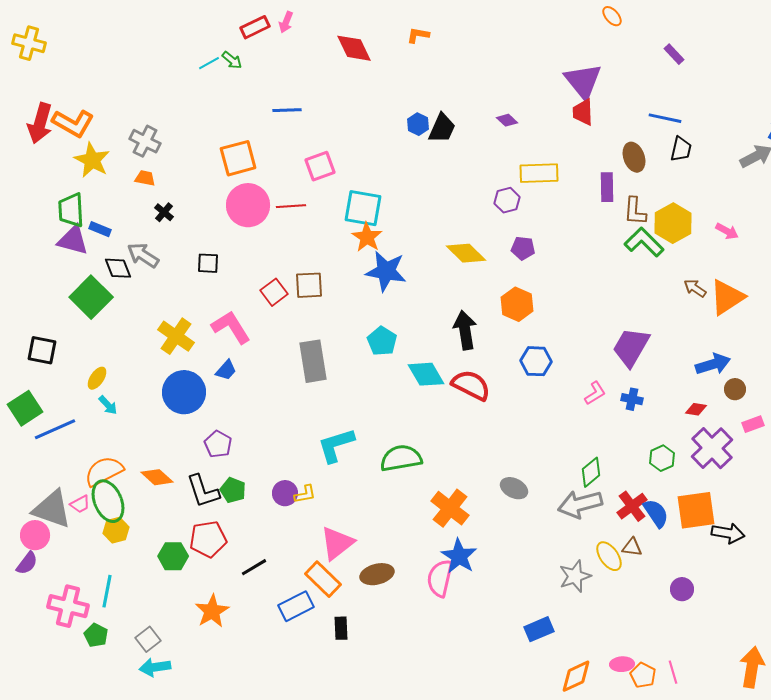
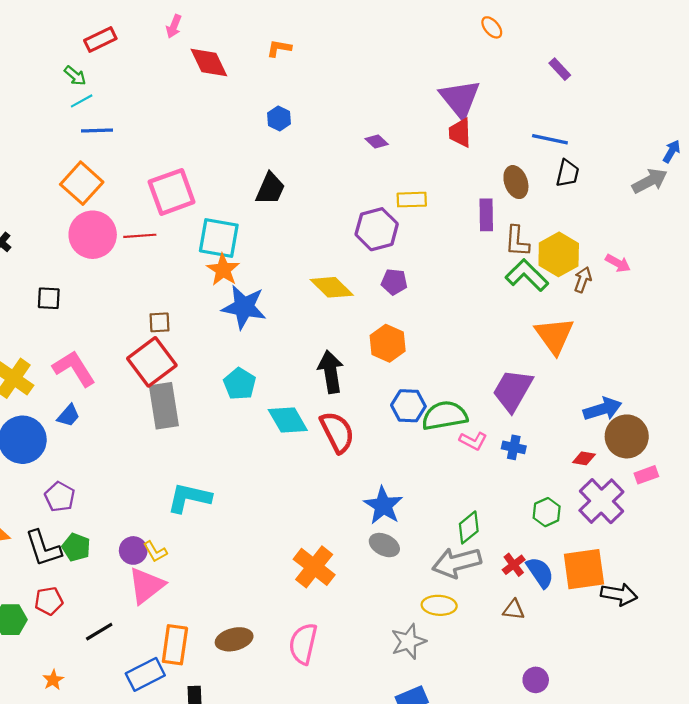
pink arrow: (286, 22) -> (174, 26), moved
cyan line: (209, 63) -> (82, 101), moved
blue line: (287, 110) -> (97, 130), moved
blue hexagon: (418, 124) -> (279, 118), moved
black trapezoid: (442, 128) -> (270, 189), moved
orange square: (238, 158) -> (82, 183), turned -33
pink square: (320, 166) -> (172, 192), size x1.4
yellow rectangle: (539, 173) -> (412, 200), size x0.7
purple hexagon: (507, 200) -> (377, 229), size x1.5
brown square: (309, 285) -> (160, 322), size x0.7
brown arrow: (695, 288) -> (583, 280), moved, turned 75
red square: (274, 292) -> (152, 362), moved, size x1.6
orange triangle: (727, 297) -> (554, 336), moved, turned -33
red semicircle: (471, 385) -> (337, 432), turned 36
brown circle: (735, 389) -> (627, 436), size x1.8
pink L-shape: (595, 393) -> (473, 441), turned 60
cyan L-shape: (336, 445) -> (189, 498), turned 30
green semicircle: (401, 458) -> (445, 416), moved
yellow L-shape: (305, 494) -> (155, 552), turned 70
red cross: (632, 506) -> (514, 565), size x0.7
red pentagon: (208, 539) -> (49, 601), size x0.7
pink triangle: (337, 543) -> (146, 586), moved
blue star: (459, 556) -> (383, 506), moved
yellow ellipse: (609, 556) -> (439, 605), moved, turned -52
gray star: (575, 576) -> (408, 642), moved
orange rectangle: (323, 579) -> (175, 645), turned 54
purple circle: (682, 589) -> (536, 680), moved
orange star: (212, 611) -> (53, 680), size x0.6

